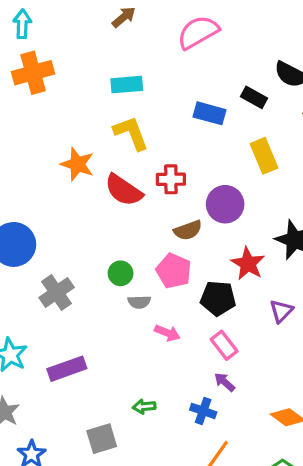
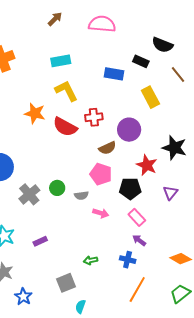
pink semicircle: (198, 32) -> (102, 24), turned 40
green circle: (121, 273) -> (57, 188), moved
purple rectangle: (67, 369) -> (40, 241), size x0.6

